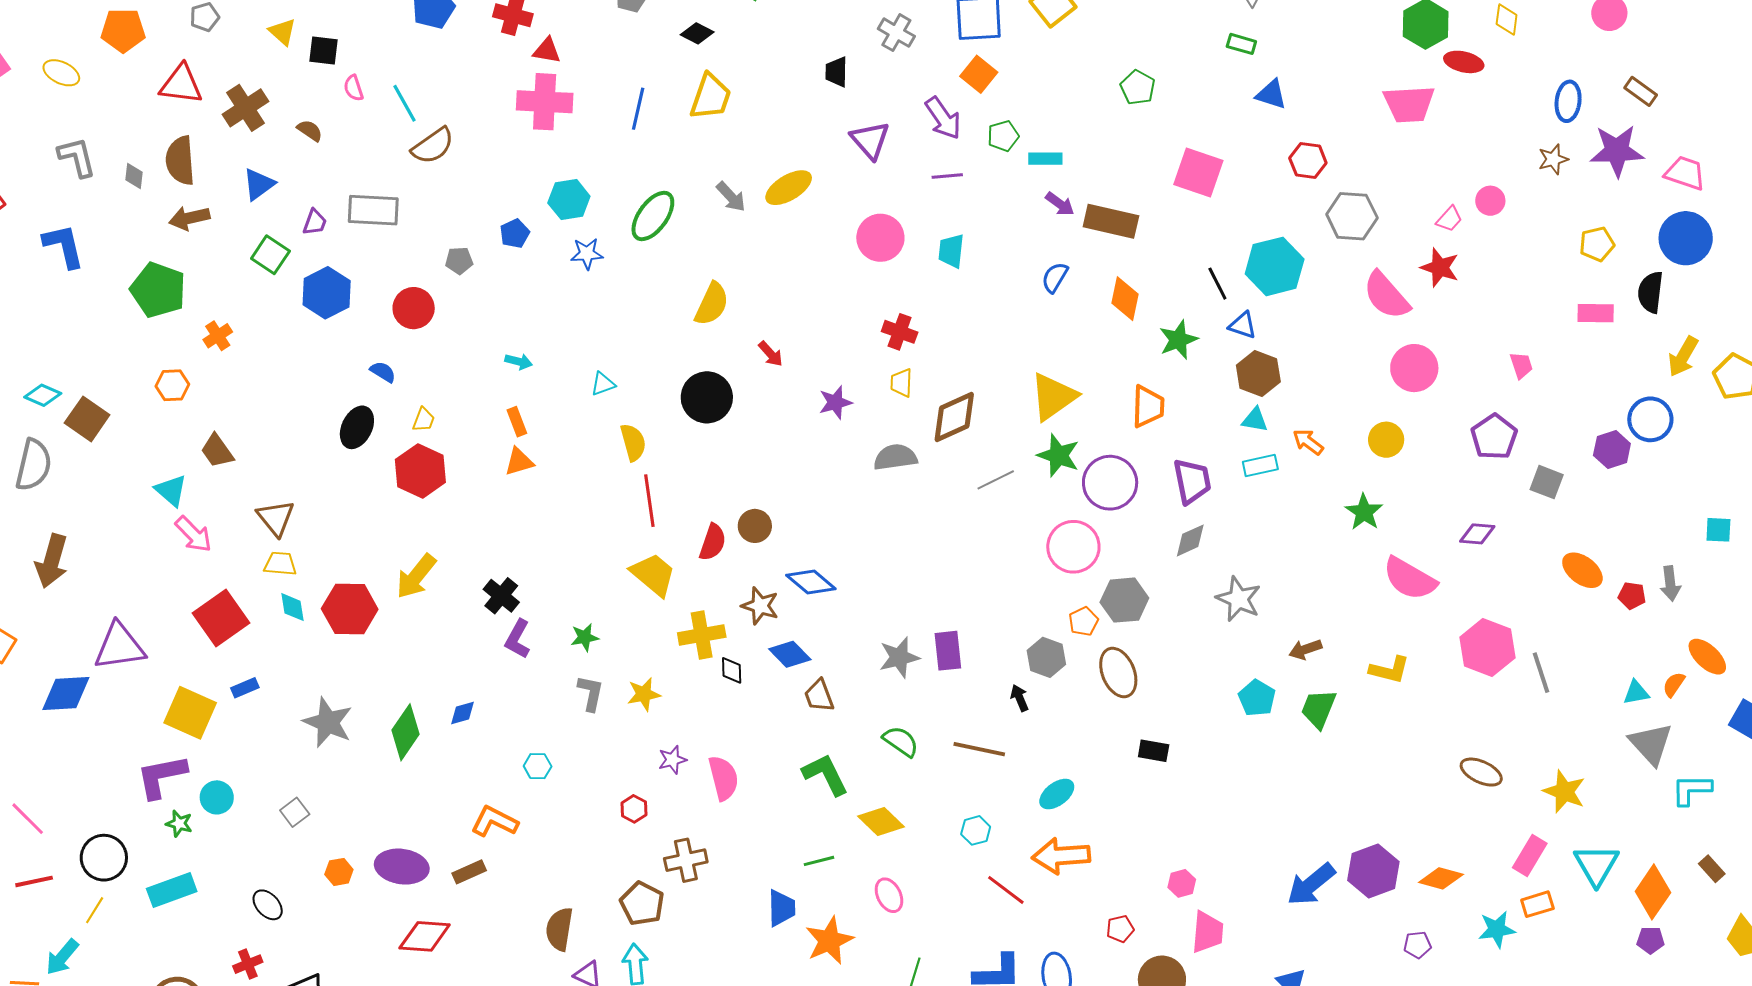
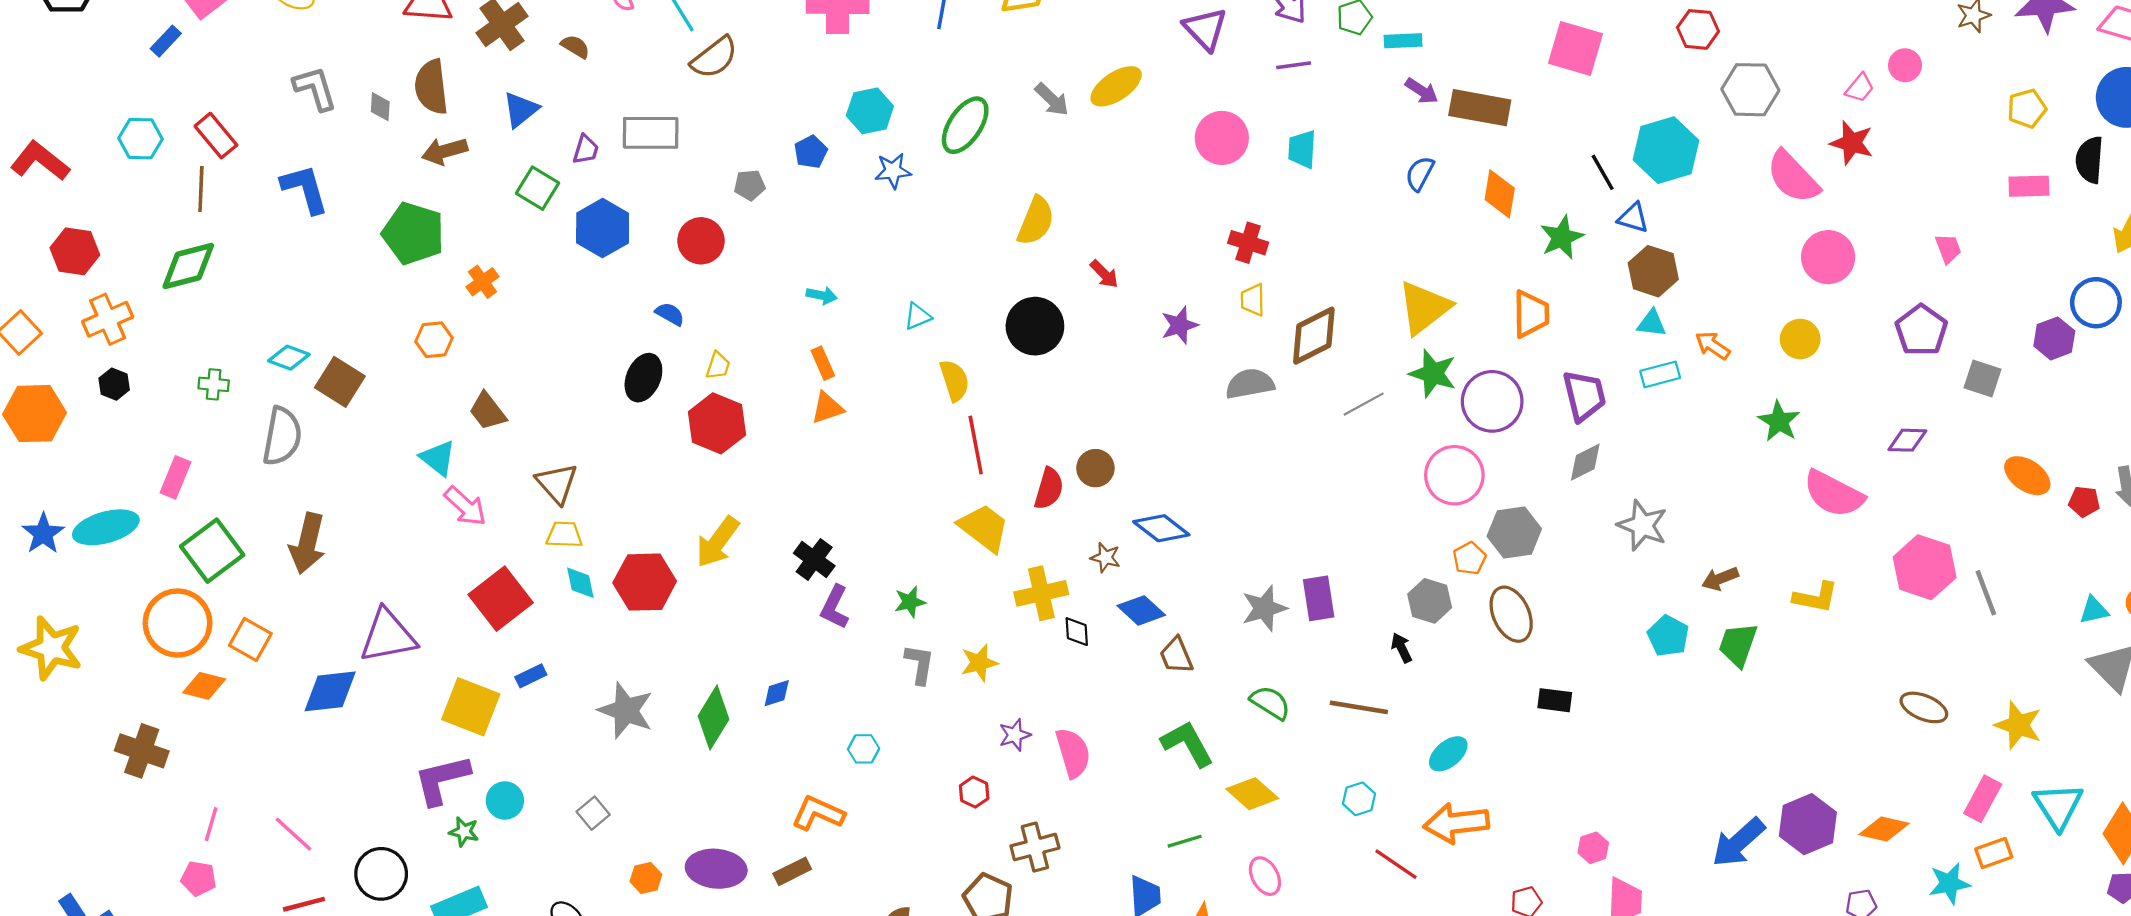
brown star: (760, 606) -> (1105, 557), size x0.7

